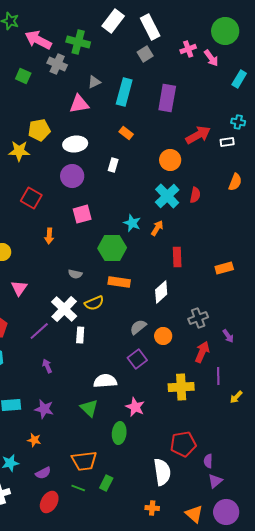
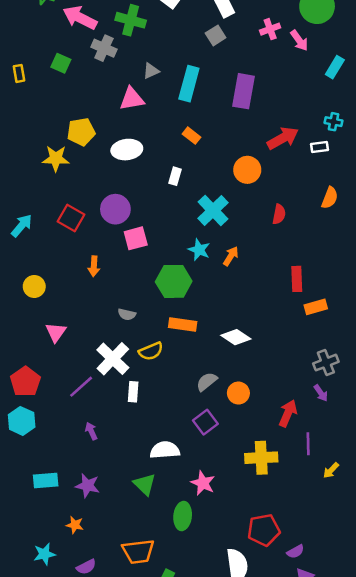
purple circle: (72, 176) -> (115, 209), moved
cyan cross: (167, 196) -> (213, 210), moved
red rectangle: (177, 257) -> (297, 279), moved
white diamond: (161, 292) -> (236, 337), turned 75
gray cross: (198, 318) -> (326, 363), moved
purple semicircle: (208, 461) -> (295, 552), turned -120

